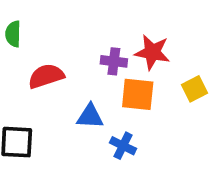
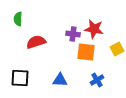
blue triangle: (90, 116) -> (60, 80), moved
blue cross: (123, 146) -> (97, 80), moved, turned 32

